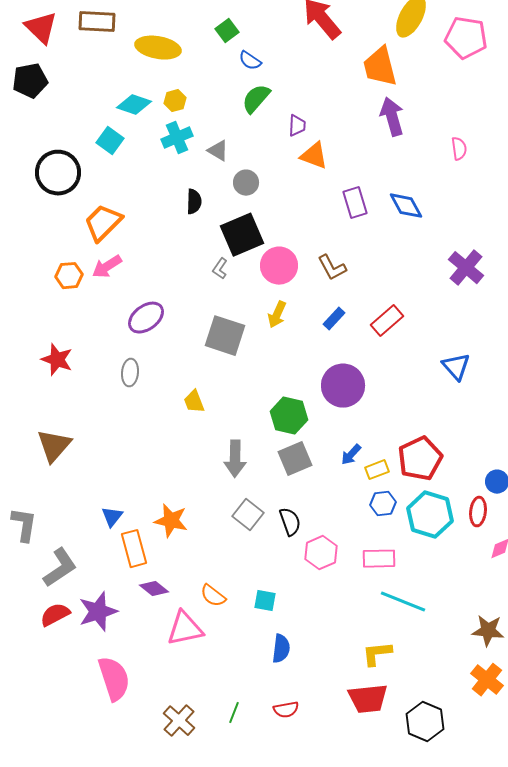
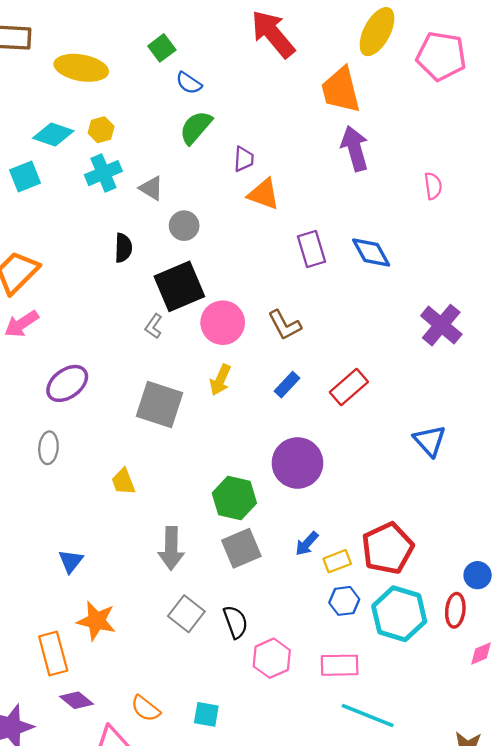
cyan square: (110, 141) -> (25, 177), turned 32
blue triangle: (112, 517) -> (71, 561), moved

